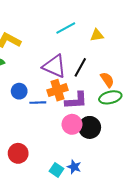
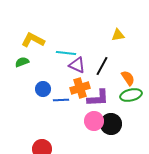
cyan line: (66, 28) -> (66, 53), moved, turned 36
purple triangle: (54, 66) -> (77, 65), size x0.7

